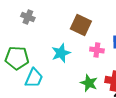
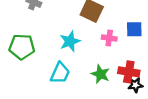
cyan trapezoid: (34, 78) -> (60, 73), moved

